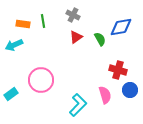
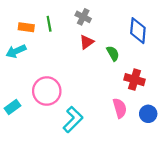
blue diamond: (121, 27) -> (138, 31), turned -75
green semicircle: (100, 39) -> (113, 53), moved
blue circle: (130, 90) -> (148, 114), moved
cyan L-shape: (78, 105) -> (73, 120), moved

